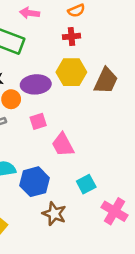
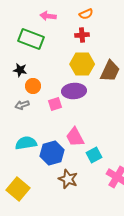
purple ellipse: (36, 84) -> (74, 91), moved
pink trapezoid: (63, 145) -> (75, 137), moved

